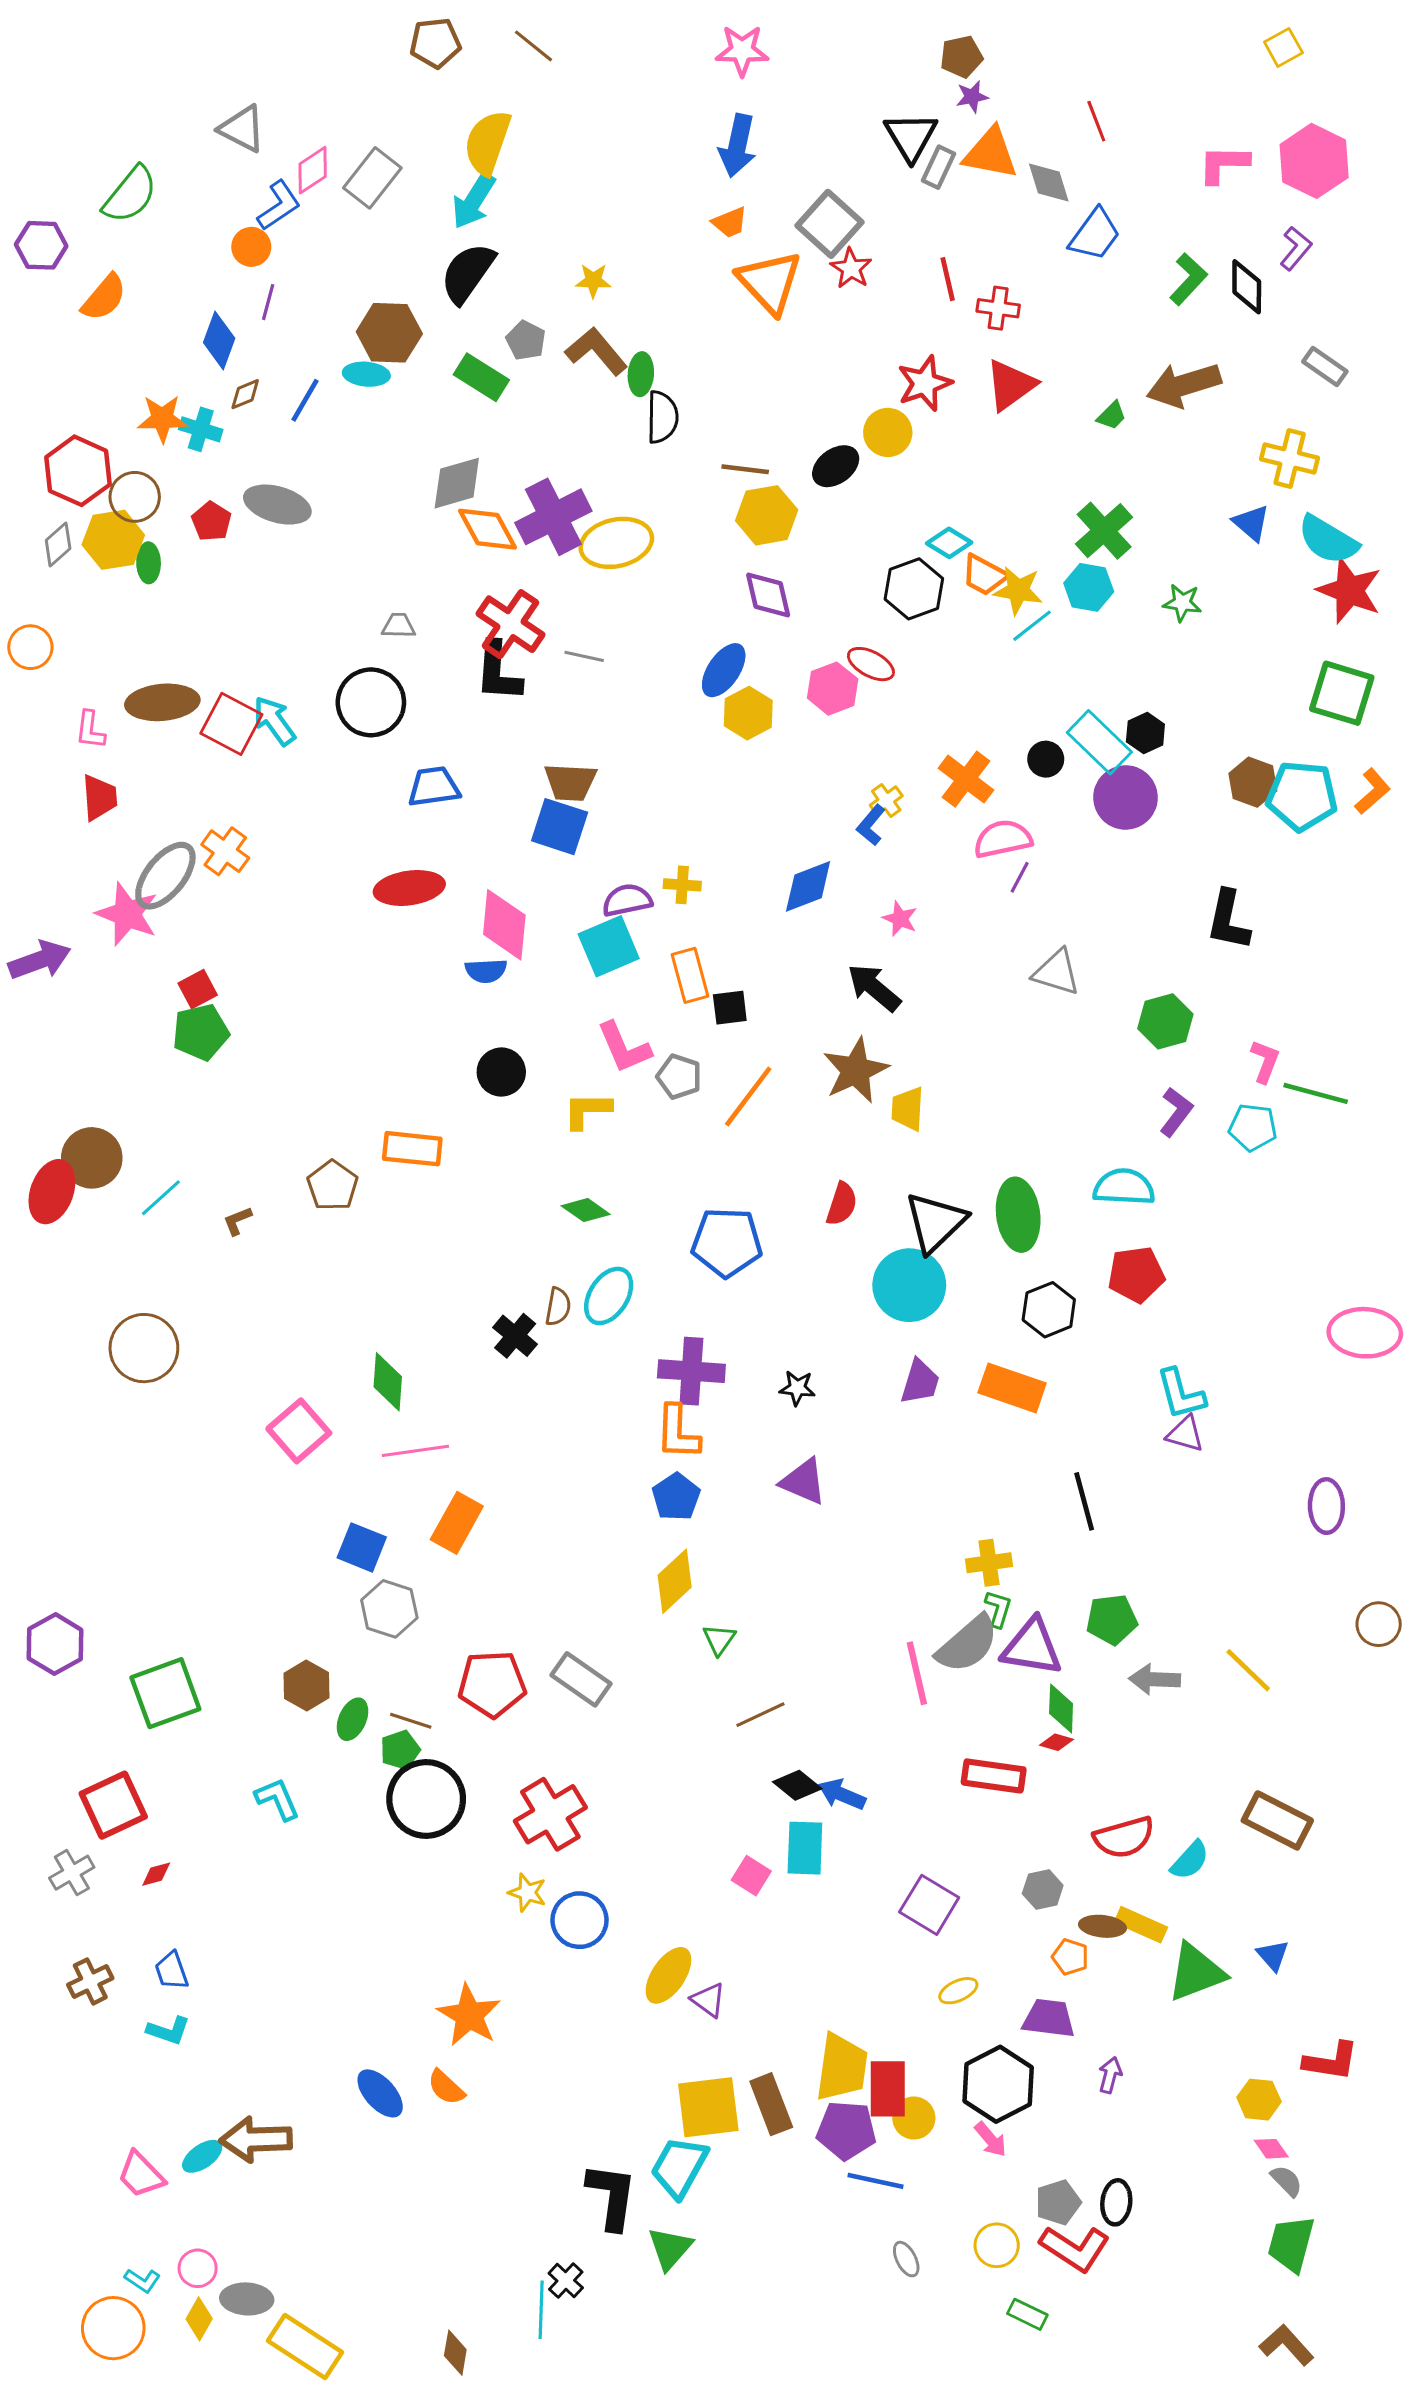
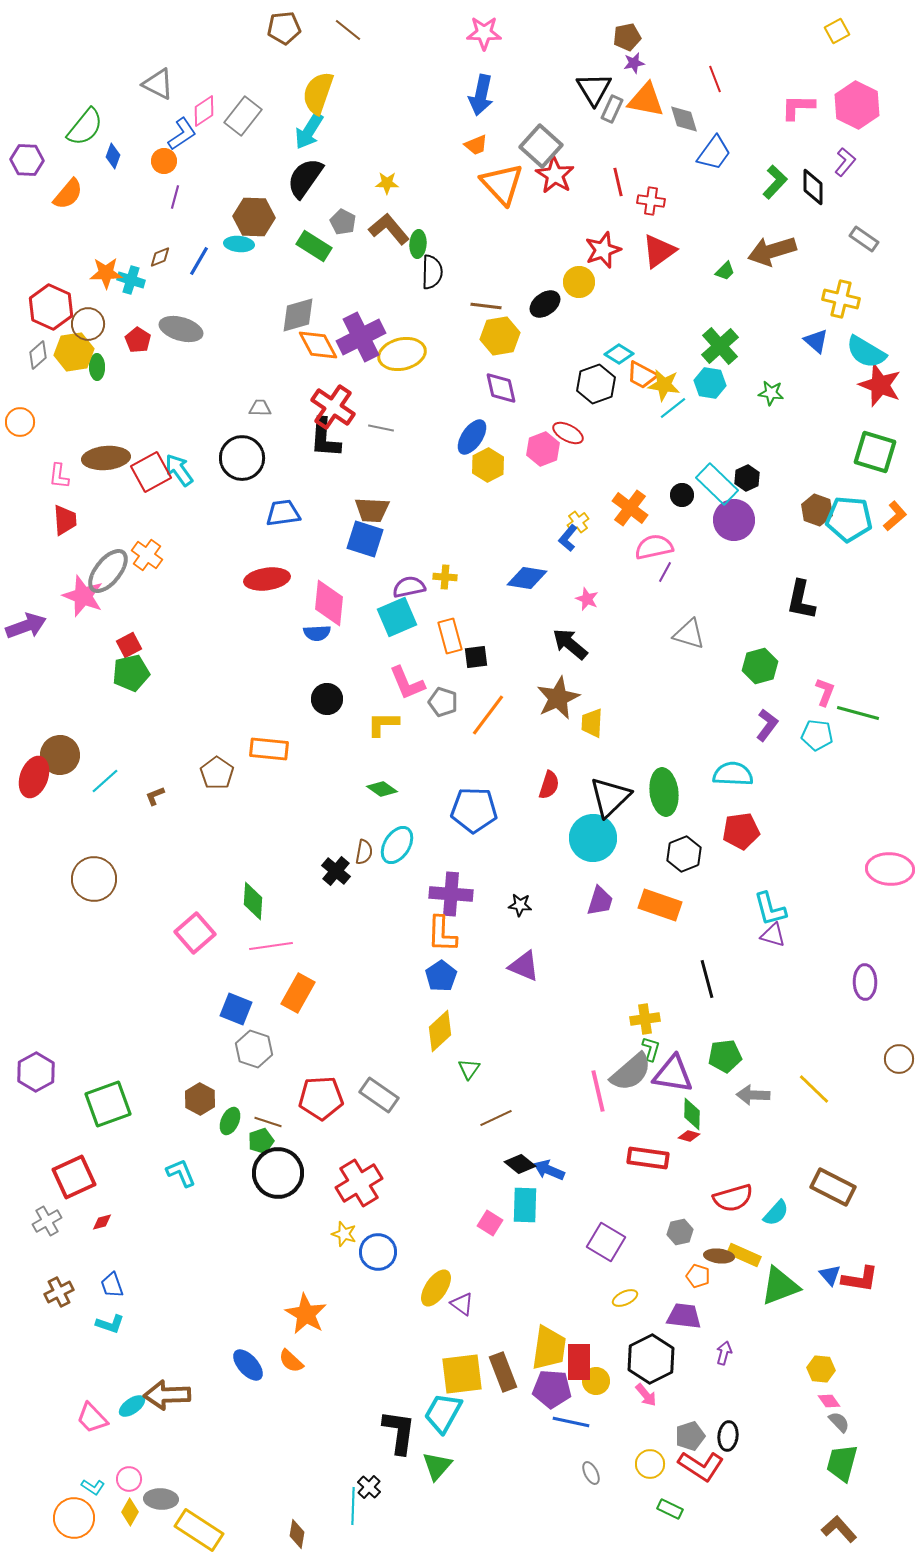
red star: (851, 268) -> (555, 175), size x1.4
blue diamond: (219, 340) -> (113, 156), moved, size x0.7
red square: (231, 724) -> (151, 472), turned 33
blue diamond: (808, 886) -> (527, 578), turned 30
red L-shape: (1331, 2061) -> (860, 1279), moved

